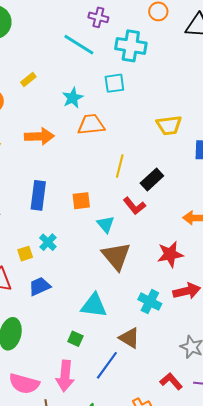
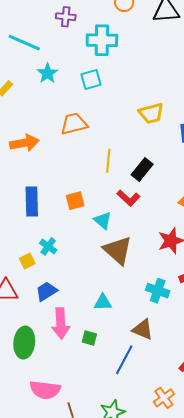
cyan line: (79, 45) -> (24, 43), moved
cyan star: (73, 98) -> (48, 73), moved
cyan triangle: (94, 305) -> (103, 302), size x0.7
pink arrow: (65, 376) -> (61, 323), moved

